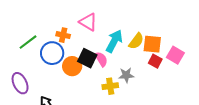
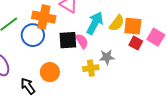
orange cross: (63, 35) -> (44, 17), size x1.6
black square: (87, 58) -> (68, 40), turned -30
orange circle: (72, 66) -> (50, 72), moved

